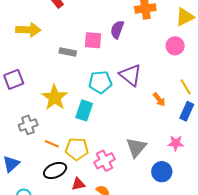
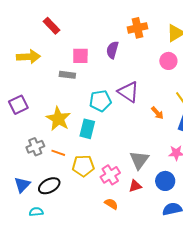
pink square: (93, 40) -> (80, 56), moved
orange line: (52, 144) -> (58, 153), moved
black ellipse: (55, 171) -> (49, 186), moved
red triangle: (78, 184) -> (135, 186), moved

